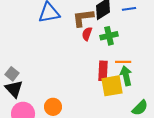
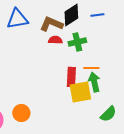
brown L-shape: (83, 18) -> (51, 24), turned 30
red semicircle: (87, 34) -> (55, 40), turned 72

